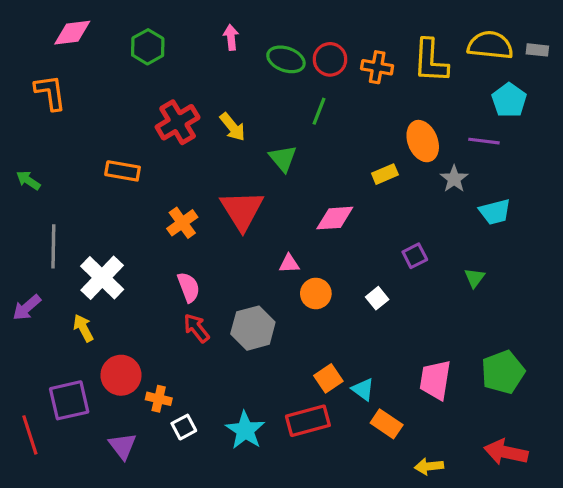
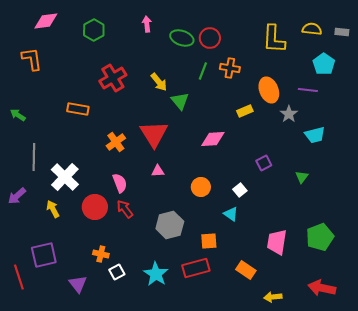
yellow semicircle: (490, 45) -> (312, 29), size x0.7
orange cross: (377, 67) -> (230, 68), moved
yellow arrow: (233, 127) -> (159, 82), moved
pink triangle: (289, 264) -> (158, 171), moved
gray hexagon: (253, 328) -> (170, 225), moved
red circle: (121, 375) -> (95, 207), moved
orange square: (328, 378) -> (209, 241), turned 30
cyan triangle: (363, 389) -> (231, 214), moved

